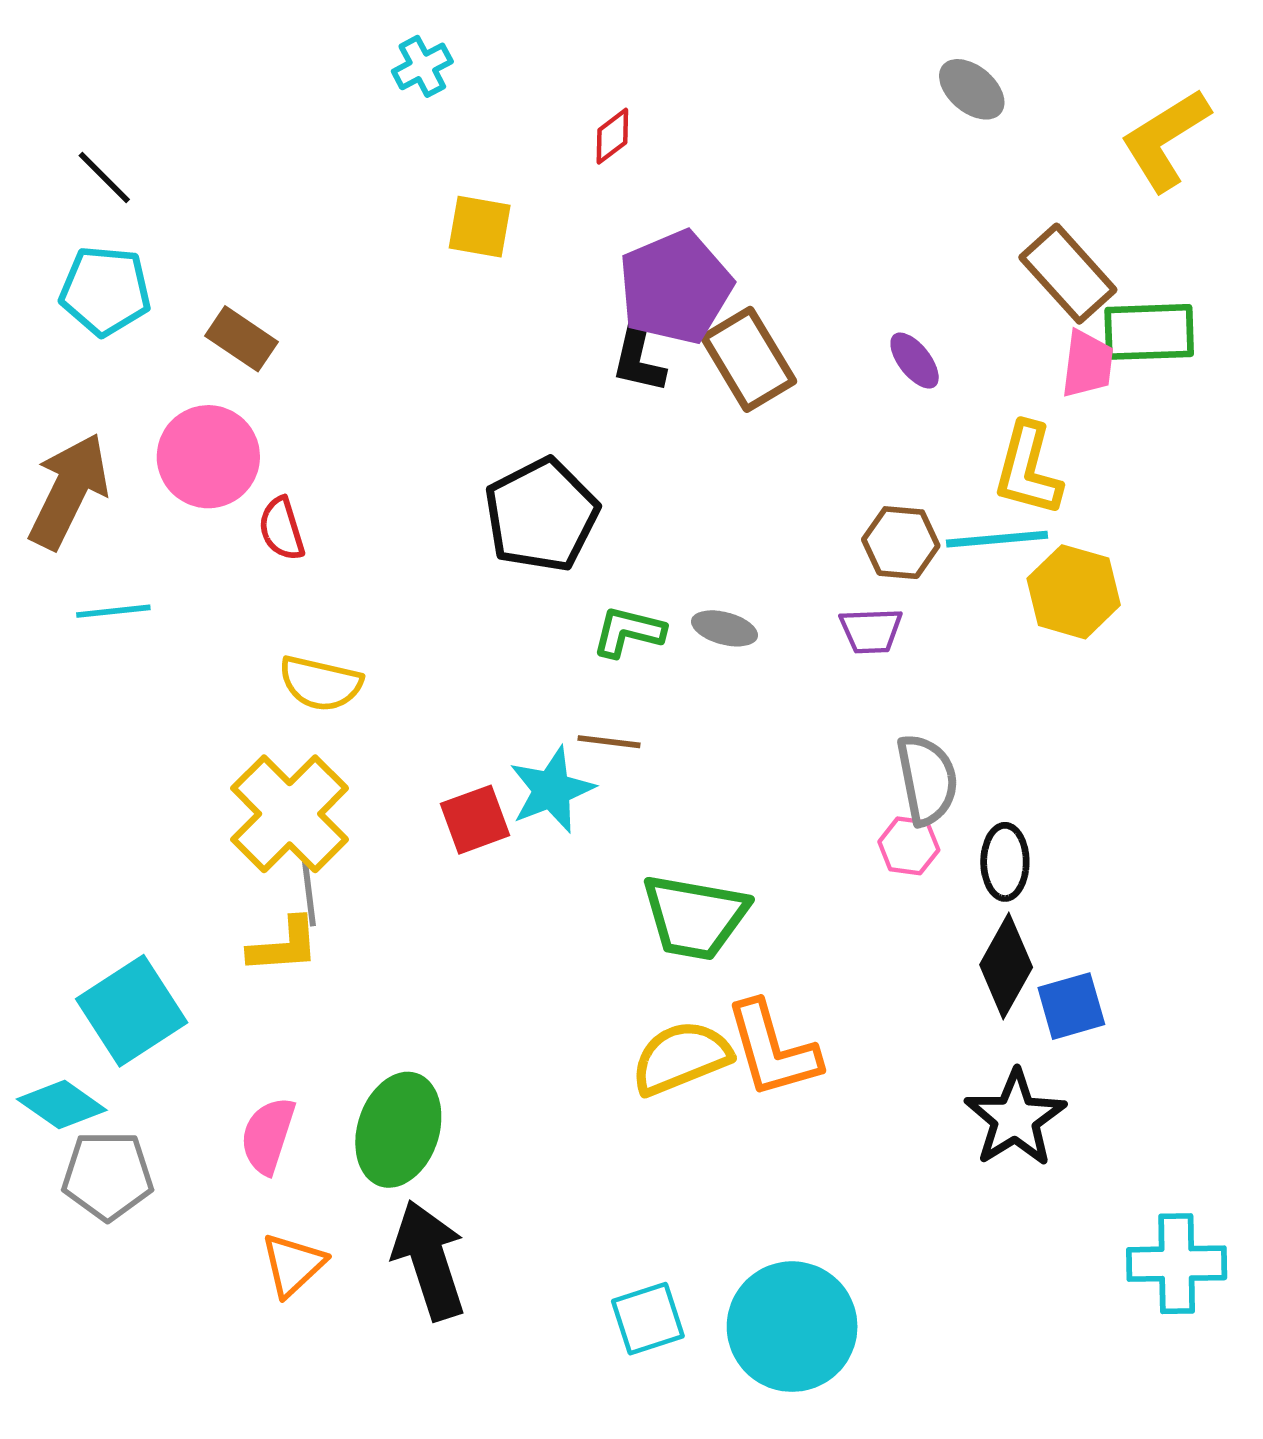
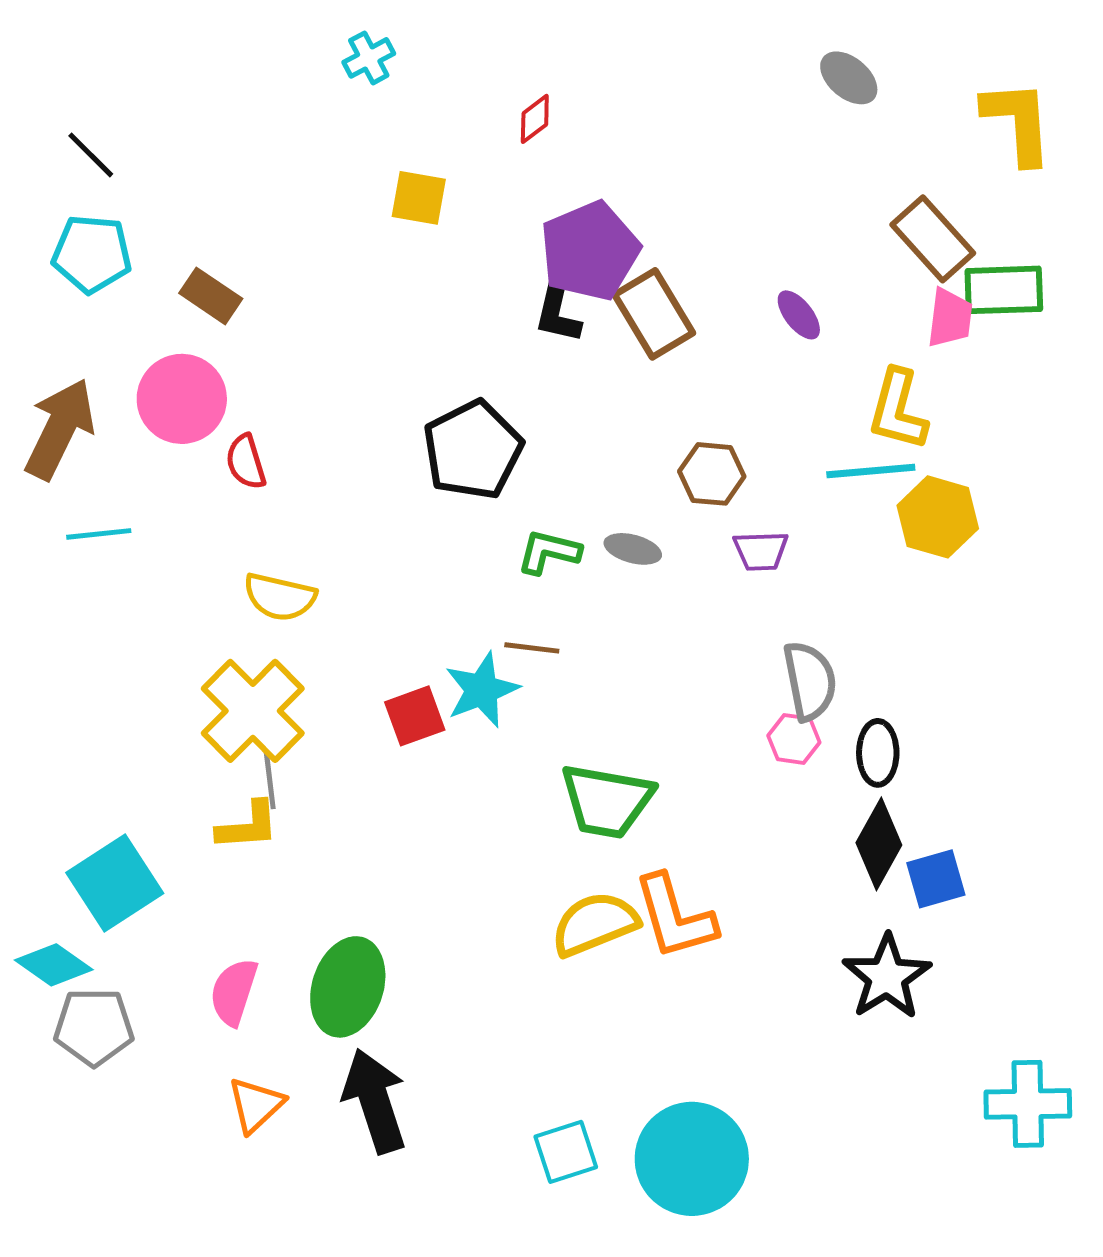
yellow L-shape: (1165, 140) -> (1018, 122), turned 118
brown hexagon: (901, 543) -> (712, 474), moved

